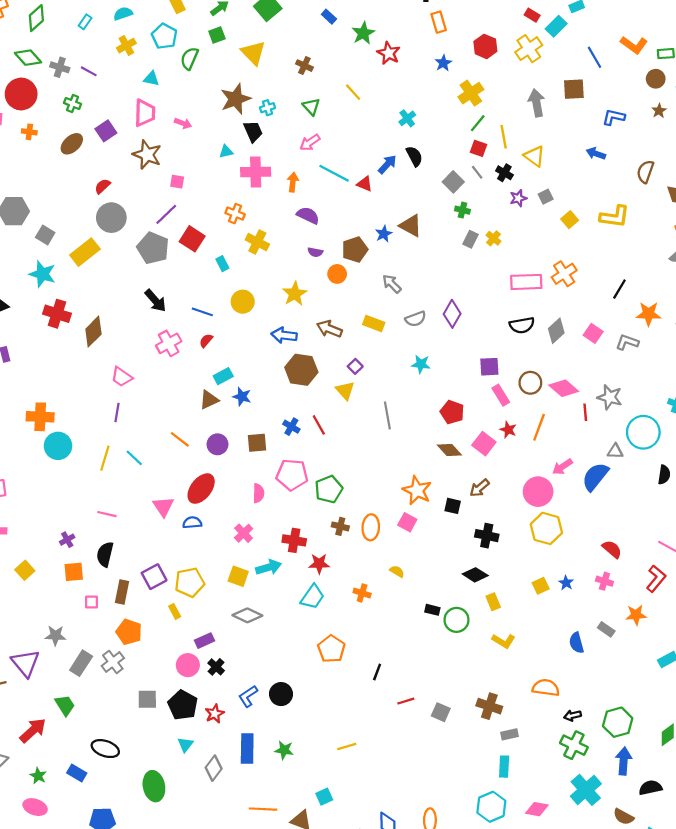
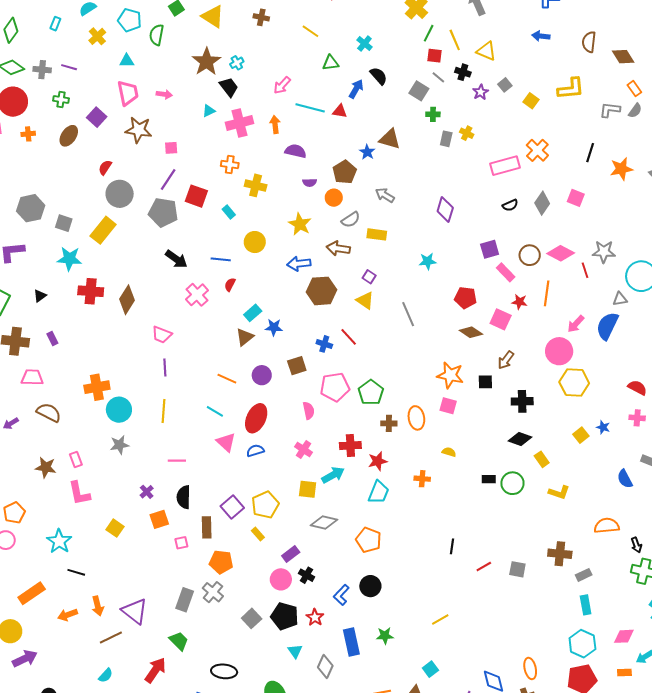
green triangle: (311, 107) -> (331, 63), moved, turned -42
gray semicircle: (416, 319) -> (351, 220), moved
black semicircle: (522, 325) -> (510, 205), size x0.7
gray L-shape: (627, 342) -> (610, 110), moved
cyan line: (134, 458) -> (215, 411), moved
gray star: (55, 636) -> (119, 445), moved
orange pentagon: (331, 649) -> (369, 540), moved
gray square: (147, 699) -> (252, 618), turned -30
black arrow: (572, 716) -> (636, 545), turned -84

